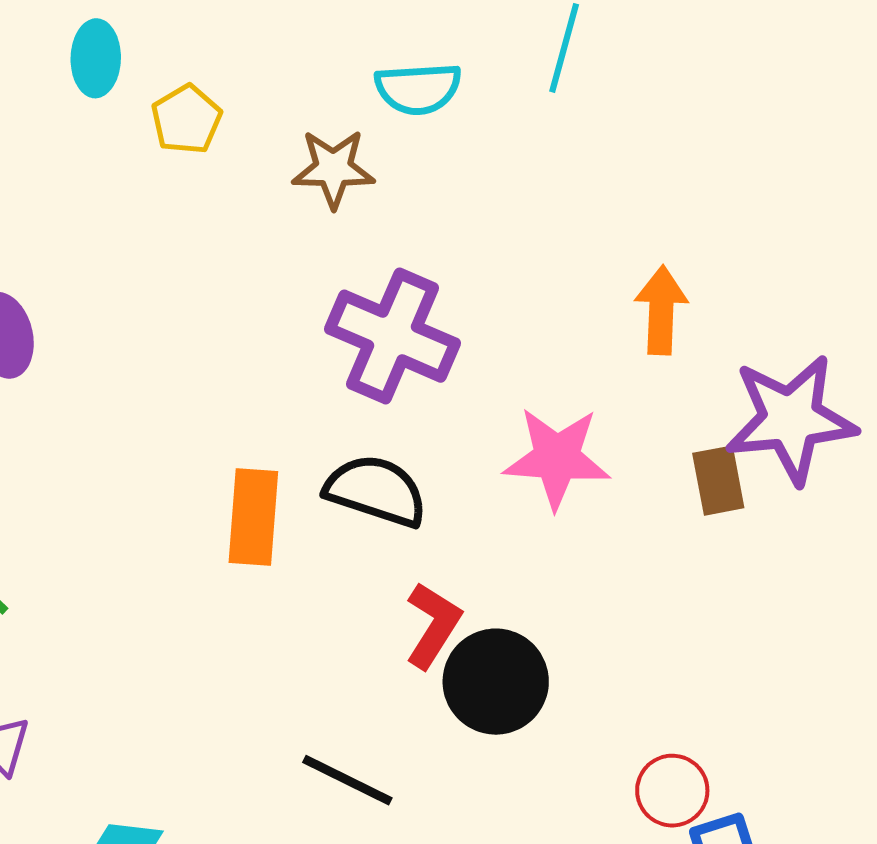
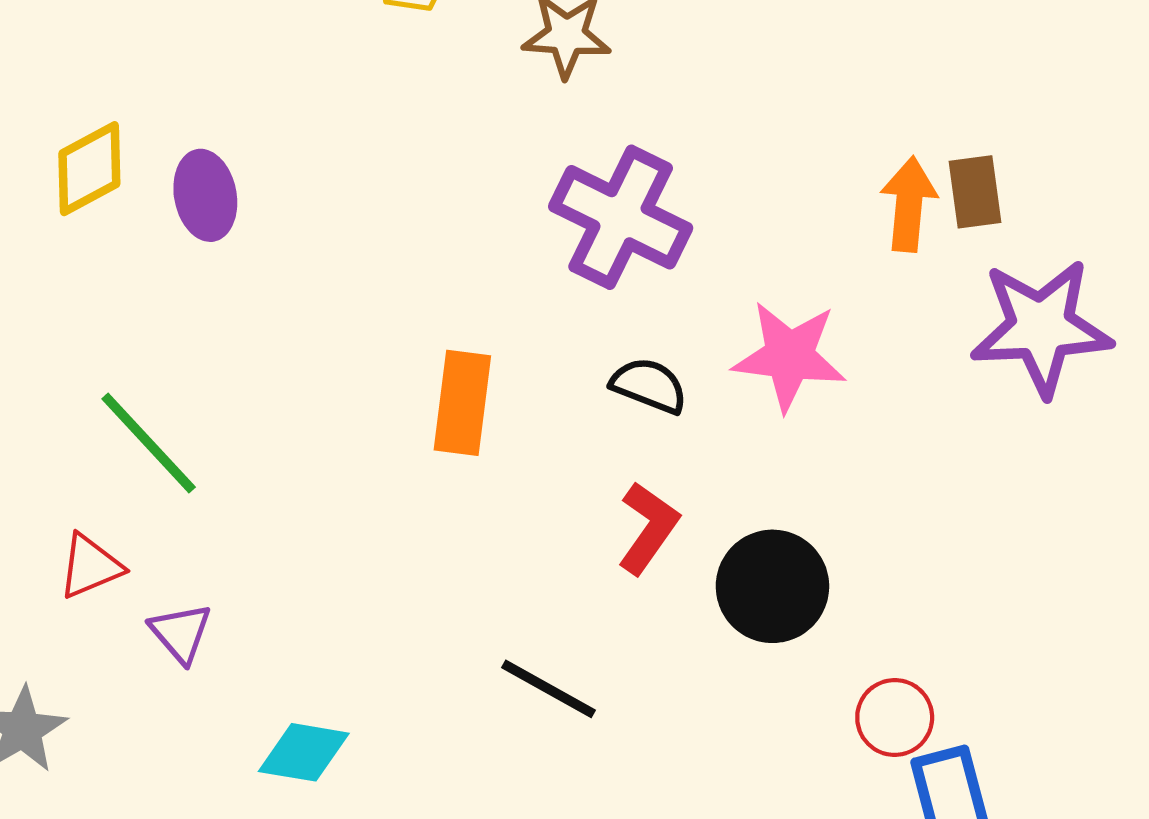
brown rectangle: (718, 481) -> (975, 192), moved
black semicircle: (376, 491) -> (649, 385), moved, size x0.7
black circle: (496, 682) -> (772, 586), moved

